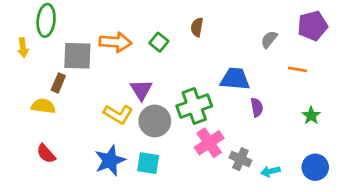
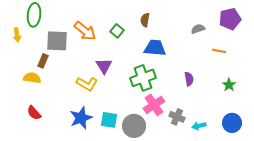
gray semicircle: (269, 39) -> (198, 29), turned 32
orange arrow: (115, 42) -> (85, 31), turned 35
blue trapezoid: (235, 79) -> (155, 48), moved
gray circle: (155, 121) -> (134, 126), moved

